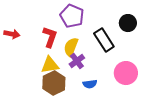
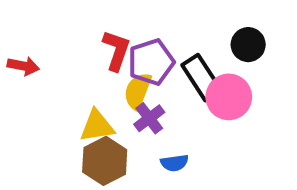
purple pentagon: (72, 16) -> (151, 62), moved, turned 30
red L-shape: (50, 37) -> (116, 50), moved
pink circle: (126, 73) -> (229, 97), moved

